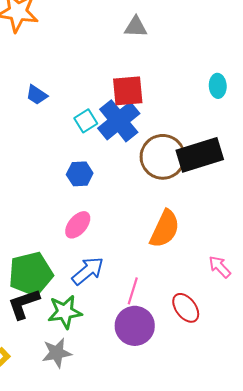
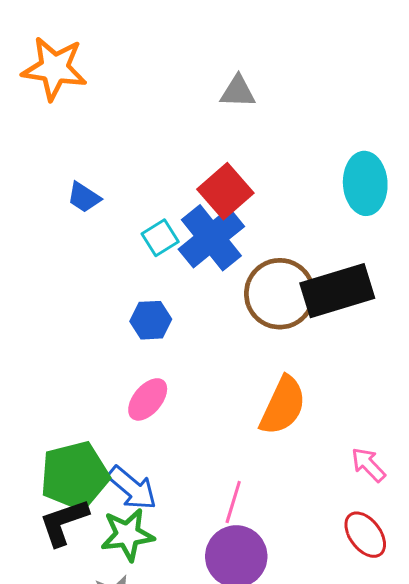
cyan ellipse: (218, 86) -> (365, 183), size x1.6
red square: (128, 91) -> (225, 191), turned -36
blue arrow: (88, 271) -> (132, 488), moved, turned 80
red ellipse: (186, 308) -> (365, 535), moved

